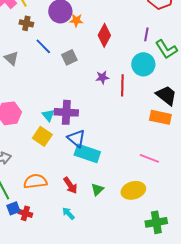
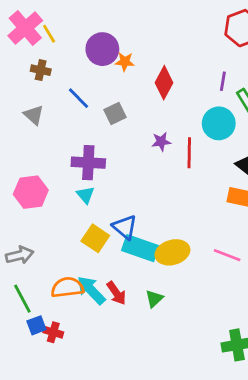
brown cross: (26, 23) -> (41, 70), moved
purple cross: (66, 112) -> (88, 163), moved
yellow square: (42, 136) -> (95, 238), moved
yellow ellipse: (133, 190) -> (172, 252), moved
cyan arrow: (68, 213) -> (91, 290), moved, size x1.6

